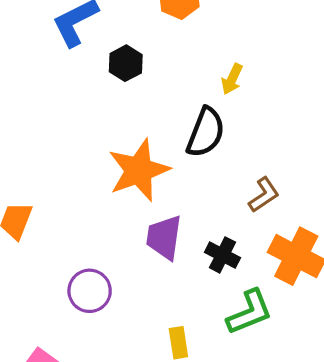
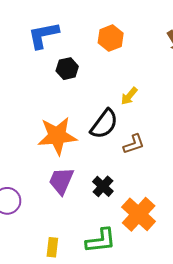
brown L-shape: (264, 195) -> (134, 144), moved
black cross: (222, 255) -> (103, 186), moved

